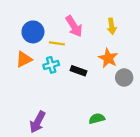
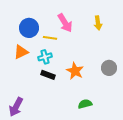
orange star: (108, 58) -> (75, 71), moved
black rectangle: (79, 71) -> (48, 75), moved
purple arrow: (38, 122) -> (16, 107), moved

